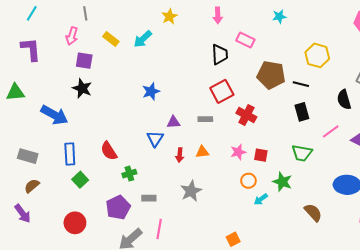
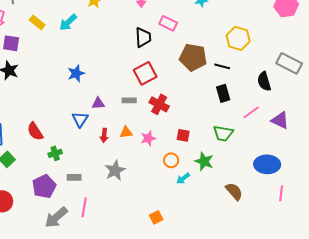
red cross: (246, 115) -> (159, 104), moved
pink star: (238, 152) -> (148, 138), moved

